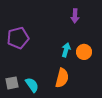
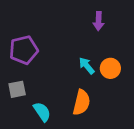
cyan arrow: (66, 50) -> (87, 66), turned -56
gray square: (12, 83) -> (17, 89), moved

